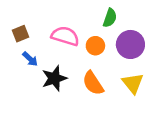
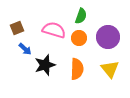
green semicircle: (110, 18) -> (81, 16), moved
orange semicircle: (93, 83) -> (77, 69), turned -145

